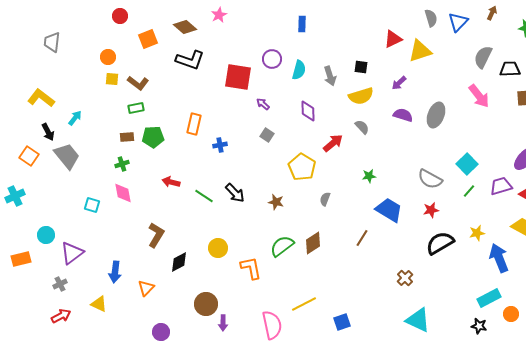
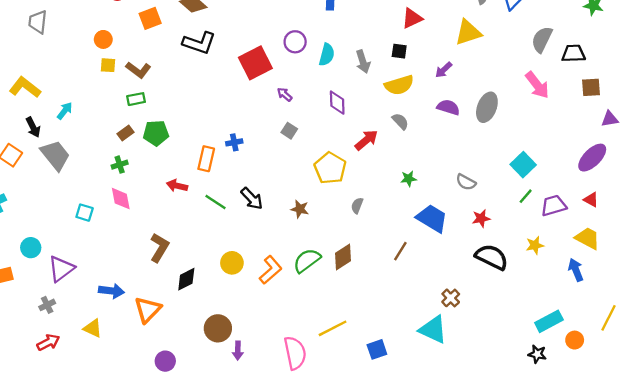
red triangle: (393, 39) -> (412, 18), moved
red square: (238, 77) -> (255, 63), turned -36
orange rectangle: (194, 124) -> (206, 159), moved
brown rectangle: (127, 137) -> (125, 133), turned -32
gray semicircle: (430, 179) -> (466, 182), moved, size x0.7
purple trapezoid: (501, 186) -> (554, 206), moved
black semicircle: (440, 243) -> (492, 257), turned 56
blue arrow: (499, 258) -> (576, 270), moved, size x0.7
orange L-shape: (251, 268) -> (271, 270), moved, turned 60
blue arrow: (115, 272) -> (111, 291), turned -90
orange triangle: (146, 288) -> (148, 310), size x1.4
cyan triangle: (418, 320) -> (433, 330), moved

